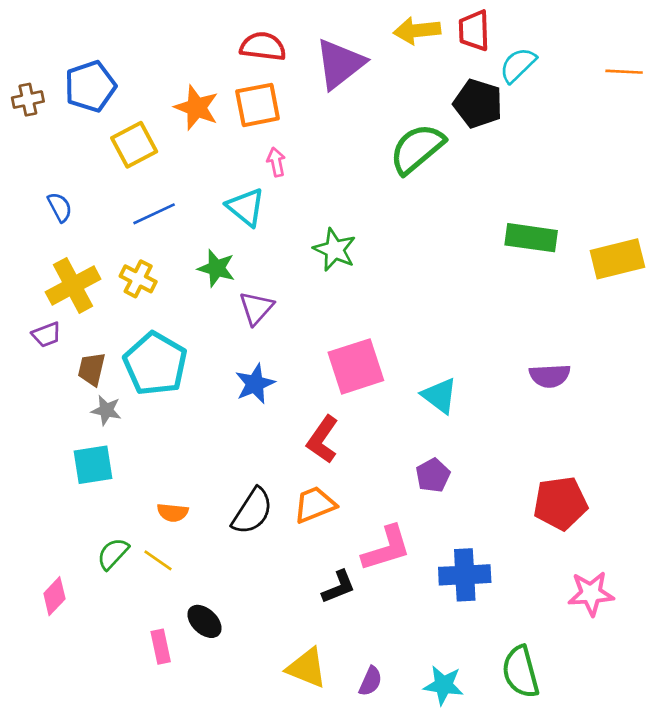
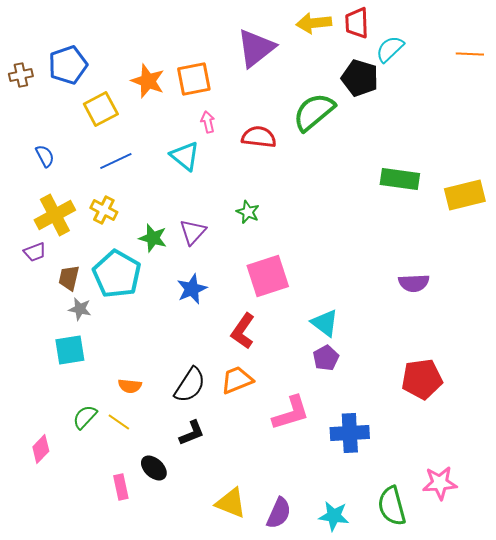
red semicircle: (263, 46) -> (259, 137), moved
green star: (335, 250) -> (248, 212), moved, size x0.7
green star: (216, 268) -> (153, 238), moved
cyan triangle: (440, 396) -> (325, 323), moved
black L-shape: (339, 587) -> (192, 433), moved
pink star: (591, 594) -> (440, 483), moved
purple semicircle: (370, 681) -> (279, 513), size x1.4

